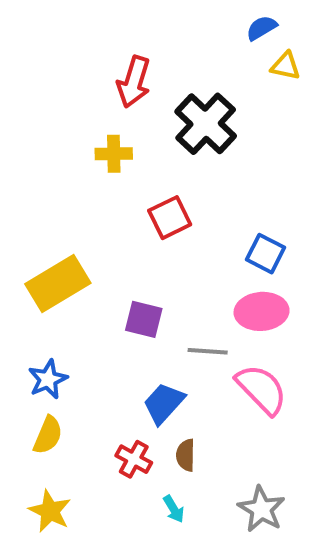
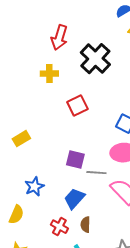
yellow rectangle: (58, 283) -> (21, 139), size x0.6
purple square: (144, 319) -> (75, 160), moved
blue star: (48, 379) -> (34, 187), moved

